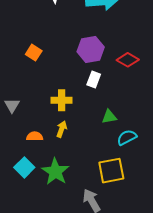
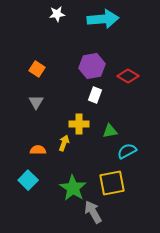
yellow cross: (62, 100) -> (79, 124), moved
gray triangle: (12, 105) -> (36, 102), moved
green star: (55, 172) -> (73, 188), moved

